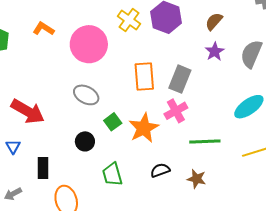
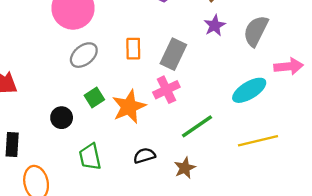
orange rectangle: (144, 77) -> (133, 49), size x0.7
gray ellipse: (86, 95) -> (84, 55), moved, turned -70
green line: (205, 141) -> (197, 126), turned -36
brown star: (197, 179) -> (185, 168), turned 30

